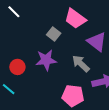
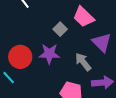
red circle: (17, 67) -> (20, 57), size x1.5

